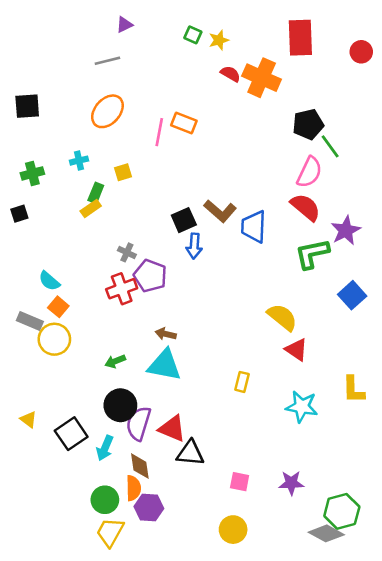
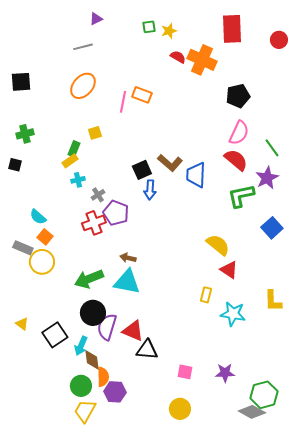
green square: (193, 35) -> (149, 27), turned -32
green line: (330, 146) -> (272, 148), moved
cyan cross: (79, 161) -> (78, 180), moved
black square: (19, 214) -> (15, 165), turned 32
gray cross: (127, 252) -> (98, 195), turned 32
green arrow: (115, 361) -> (89, 279), size x1.8
yellow rectangle: (242, 382) -> (206, 295), moved
brown diamond: (140, 466) -> (92, 360), moved

